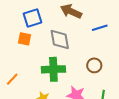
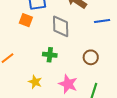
green cross: (53, 69) -> (50, 55), size x0.6

